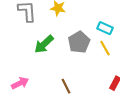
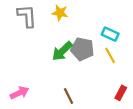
gray pentagon: (79, 42) -> (82, 49), turned -30
green arrow: (44, 44) -> (62, 51), moved

